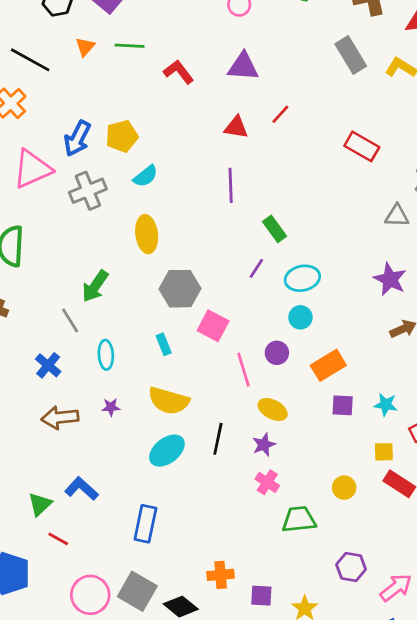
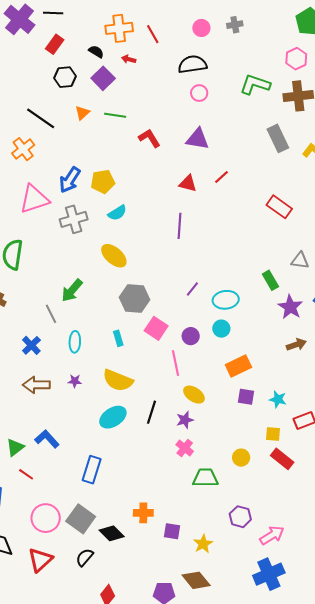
green rectangle: (275, 229) -> (270, 280), moved
yellow ellipse: (147, 234) -> (114, 256), turned -48
purple circle: (277, 353) -> (191, 336), moved

